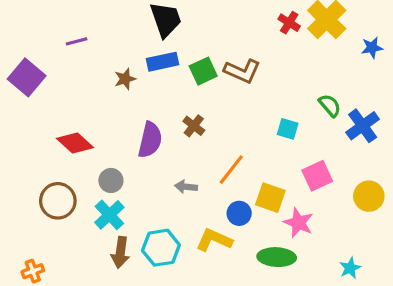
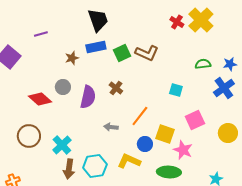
blue star: (372, 48) -> (230, 64), moved
green semicircle: (330, 105) -> (203, 64), moved, turned -56
gray circle: (111, 180) -> (63, 87), moved

